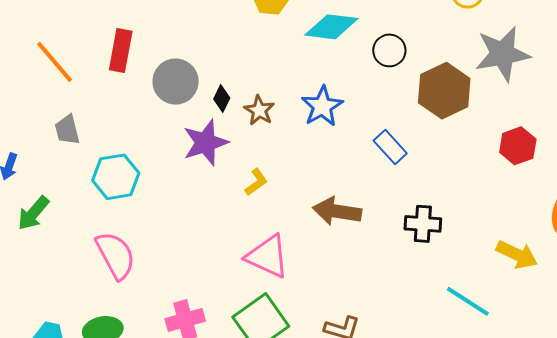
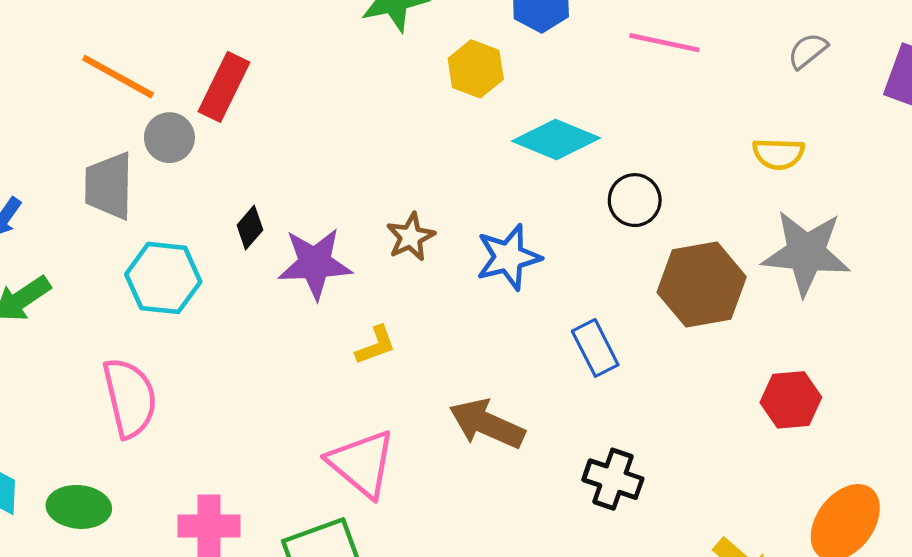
orange line: (55, 62) -> (118, 77), turned -36
gray circle: (176, 82) -> (169, 138), moved, size x0.7
black diamond: (222, 98) -> (250, 227), moved
gray trapezoid: (67, 130) -> (109, 186), size x1.4

